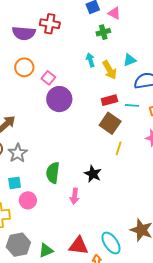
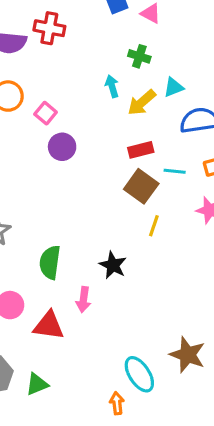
green cross: (103, 32) -> (139, 56), moved, turned 32
yellow arrow: (109, 70) -> (142, 102), turned 78
purple circle: (59, 99) -> (62, 147), size x0.7
cyan line: (132, 105) -> (175, 171), moved
red triangle: (79, 246) -> (49, 325), moved

